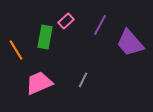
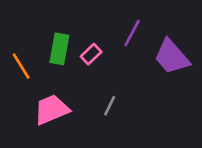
pink rectangle: (66, 21) -> (91, 54), moved

